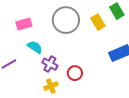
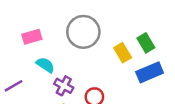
green rectangle: (117, 11) -> (146, 43), moved
yellow rectangle: (98, 22) -> (123, 53), moved

